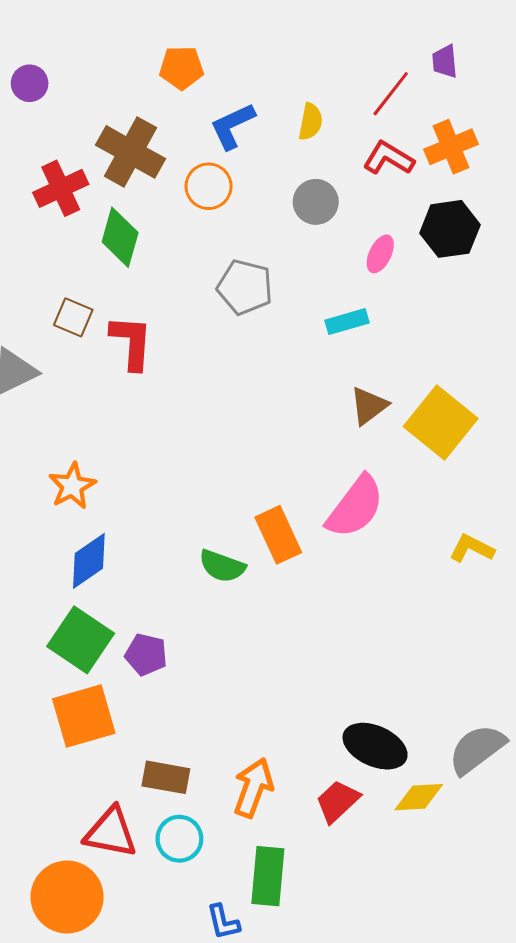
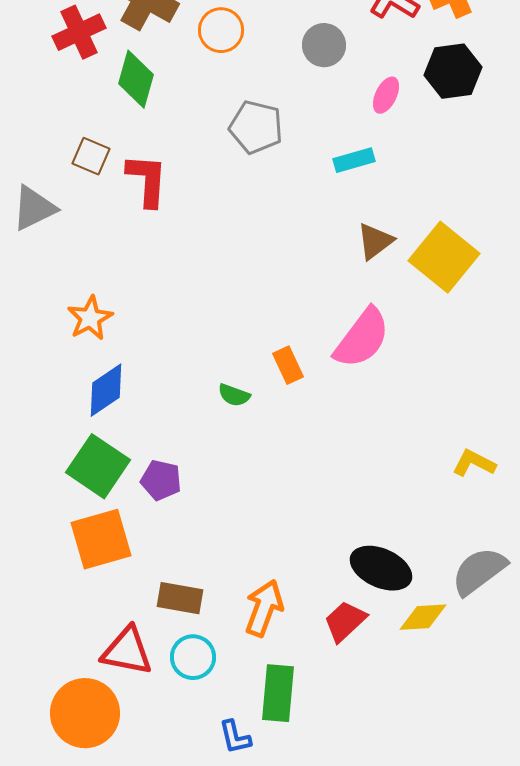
orange rectangle: (278, 535) -> (288, 365), size x0.7
yellow L-shape: (472, 548) -> (474, 463), moved
green semicircle: (222, 566) -> (234, 395), size x0.7

